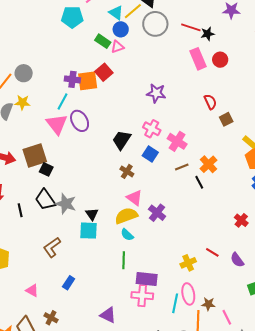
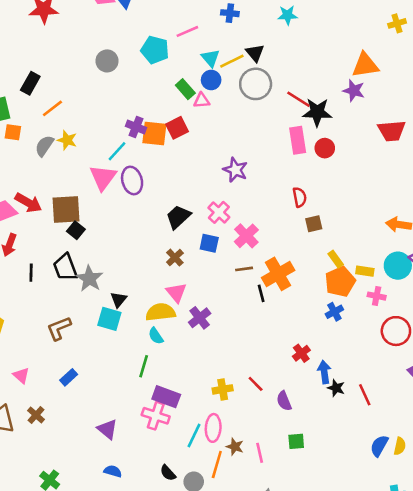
black star: (208, 34) -> (317, 112), size x1.6
gray circle: (24, 73) -> (107, 61), moved
blue square: (150, 154) -> (209, 243), turned -35
orange cross: (209, 164) -> (278, 274), size x1.4
pink line: (227, 317) -> (260, 453), moved

